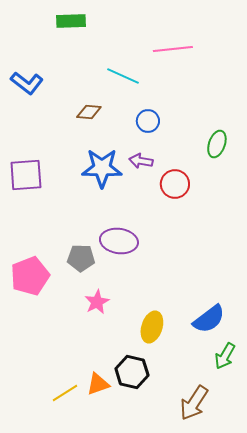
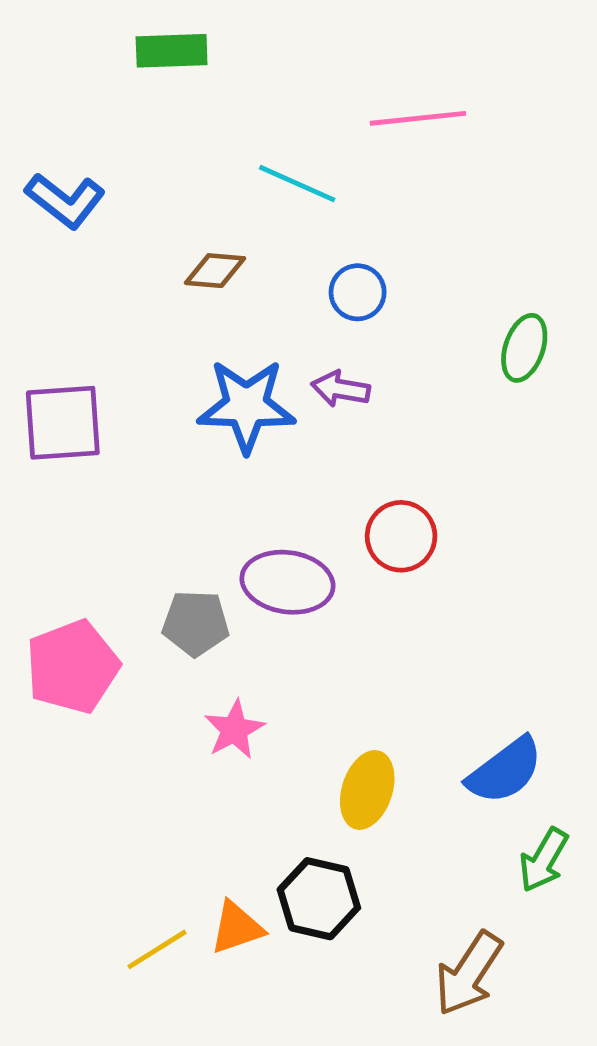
red circle: (175, 184) -> (401, 536), moved

